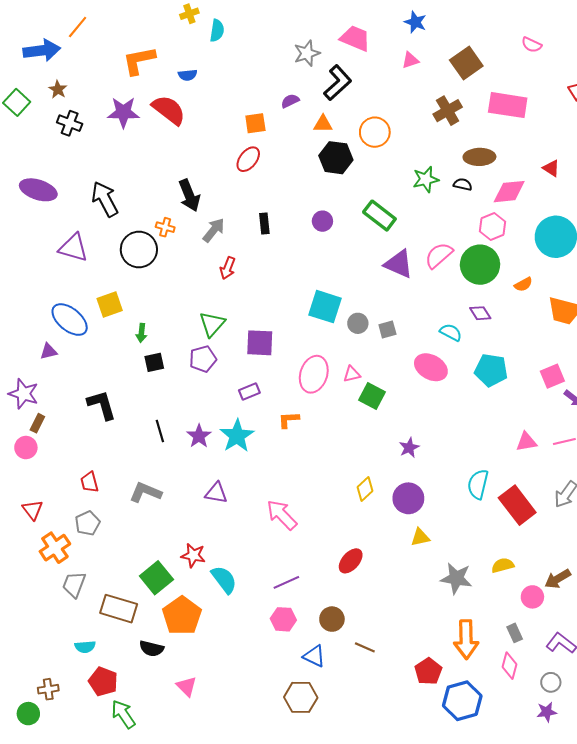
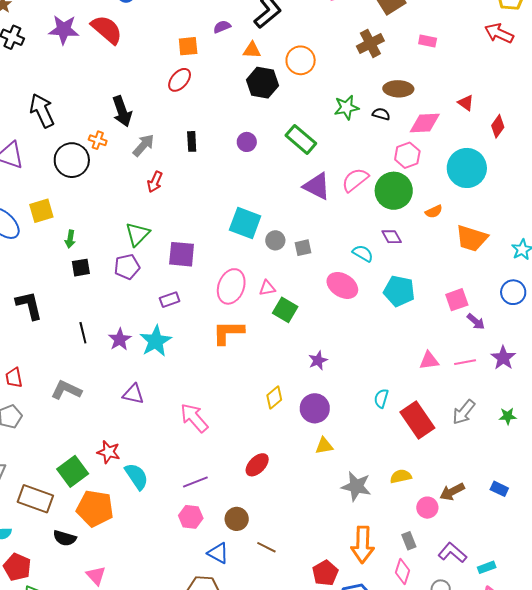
pink rectangle: (508, 105) -> (428, 41), size x0.5
orange L-shape: (289, 420) -> (228, 332), moved, size x1.6
cyan semicircle: (478, 484) -> (381, 398), size x0.7
orange pentagon: (182, 616) -> (95, 508), turned -30

